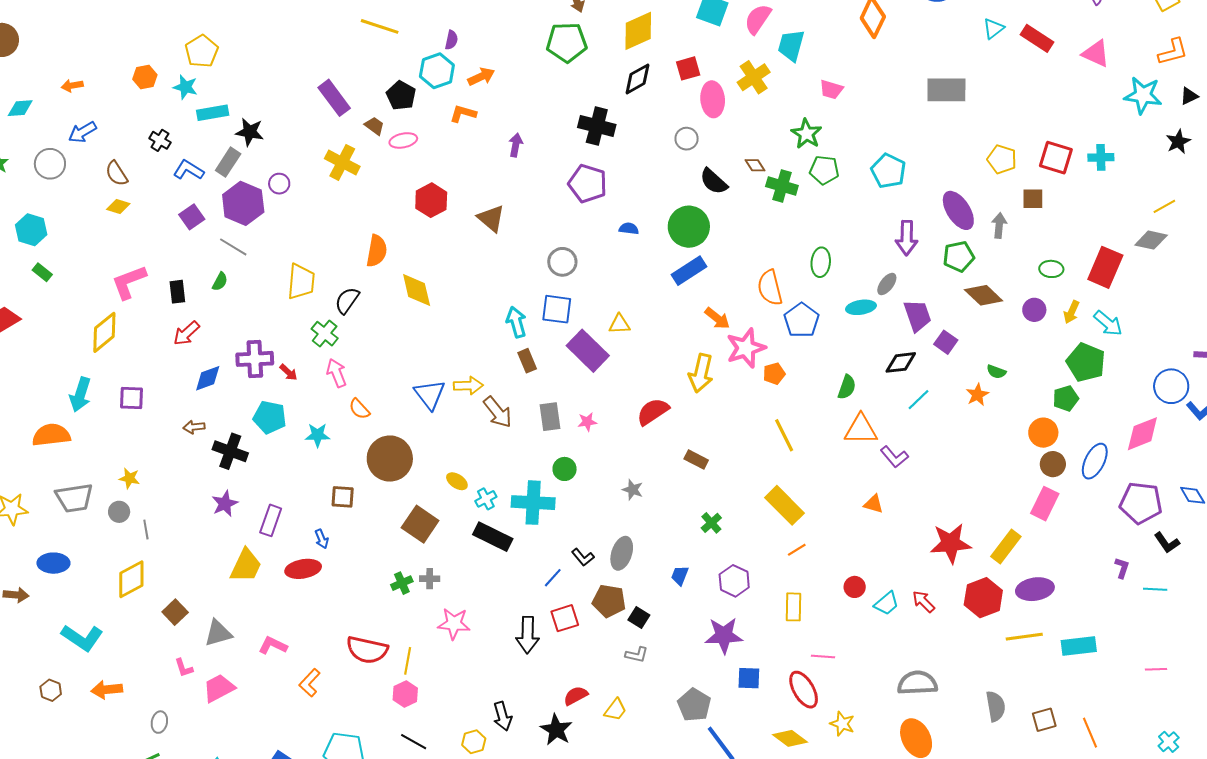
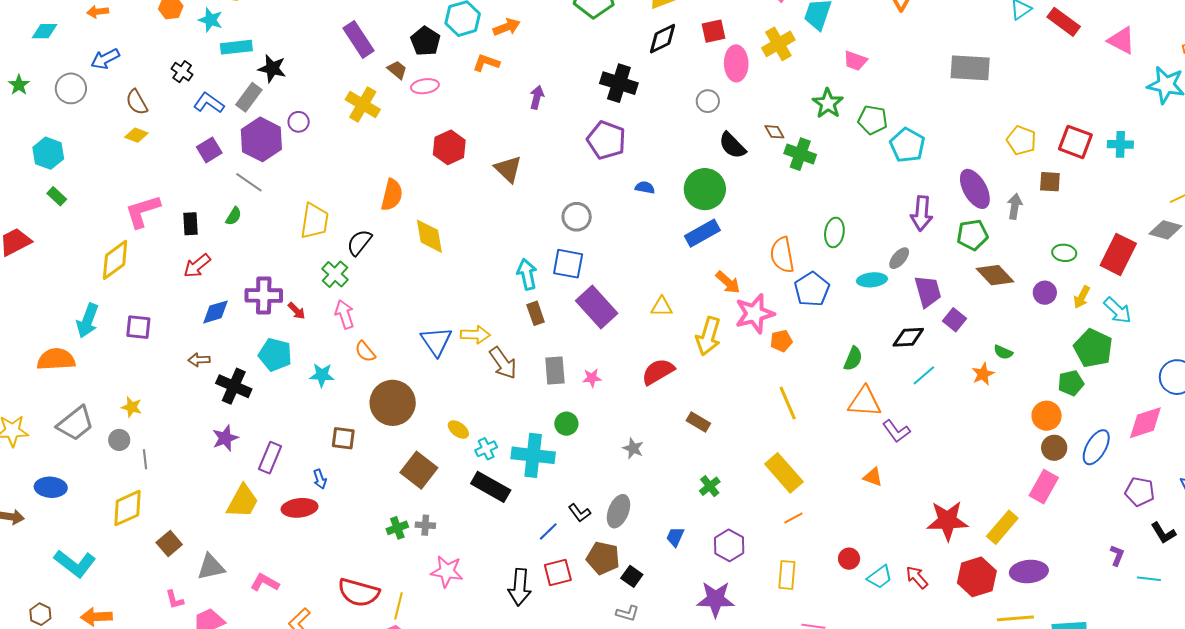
green pentagon: (824, 170) -> (873, 120), moved
yellow triangle: (619, 324) -> (662, 307), moved
gray trapezoid: (74, 498) -> (75, 424), turned -33
purple pentagon: (1141, 503) -> (1140, 492), size x0.7

